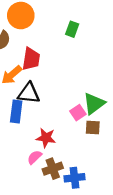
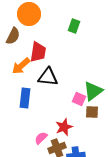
black triangle: (29, 93) -> (48, 77), moved
pink square: (78, 113) -> (79, 99), turned -32
red star: (46, 138) -> (64, 127), moved, turned -30

